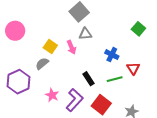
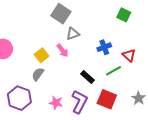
yellow square: (50, 46) -> (42, 55), turned 32
blue cross: (112, 55) -> (104, 47), turned -32

